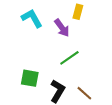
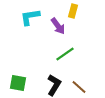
cyan L-shape: (32, 18) -> (30, 17), turned -70
green square: (30, 78) -> (18, 83), moved

